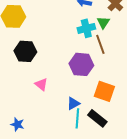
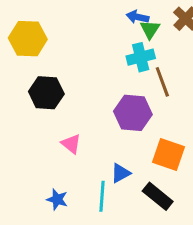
green triangle: (103, 22) -> (150, 29), moved
cyan line: (77, 118) -> (102, 196), moved
blue star: (17, 124) -> (57, 199), moved

